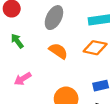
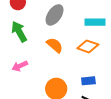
green arrow: (17, 41) -> (19, 32), size x1.5

